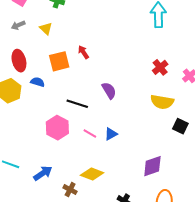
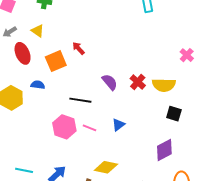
red ellipse: (19, 61) -> (23, 53), moved
red cross: (160, 67) -> (138, 82), moved
black square: (180, 126) -> (174, 114), moved
pink line: (90, 133) -> (89, 128), moved

